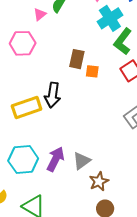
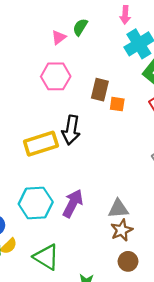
pink hexagon: (23, 43) -> (56, 76), moved
gray triangle: (82, 161) -> (118, 209), moved, turned 30

